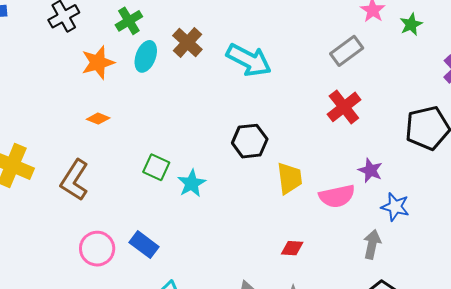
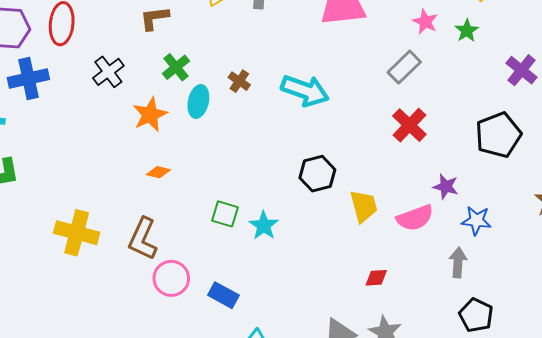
brown cross: (187, 42) -> (239, 81), size x0.7
pink circle: (97, 249) -> (171, 278), moved

